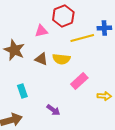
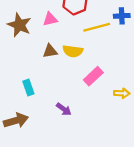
brown star: (14, 50) -> (19, 25), moved
brown triangle: (41, 59) -> (50, 51), turned -32

